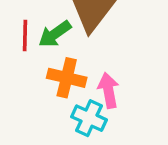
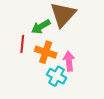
red line: (25, 35) -> (22, 44), moved

